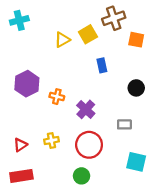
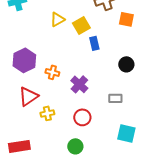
yellow square: (88, 34) -> (81, 25), moved
red triangle: (20, 145) -> (28, 96), moved, size x1.5
red circle: (89, 145) -> (82, 117), size x0.7

